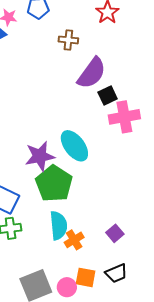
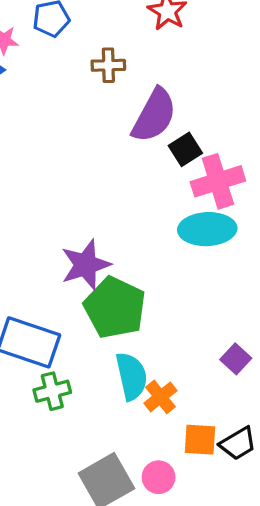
cyan ellipse: (74, 146) -> (207, 229), moved, turned -48
purple square: (115, 233) -> (236, 359), moved
orange square: (86, 277) -> (200, 440), moved

